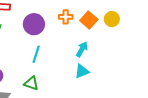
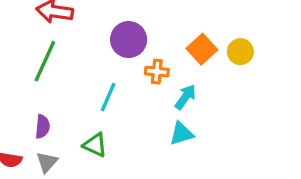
orange cross: (66, 17) -> (157, 72), moved
purple circle: (34, 24) -> (129, 40), moved

